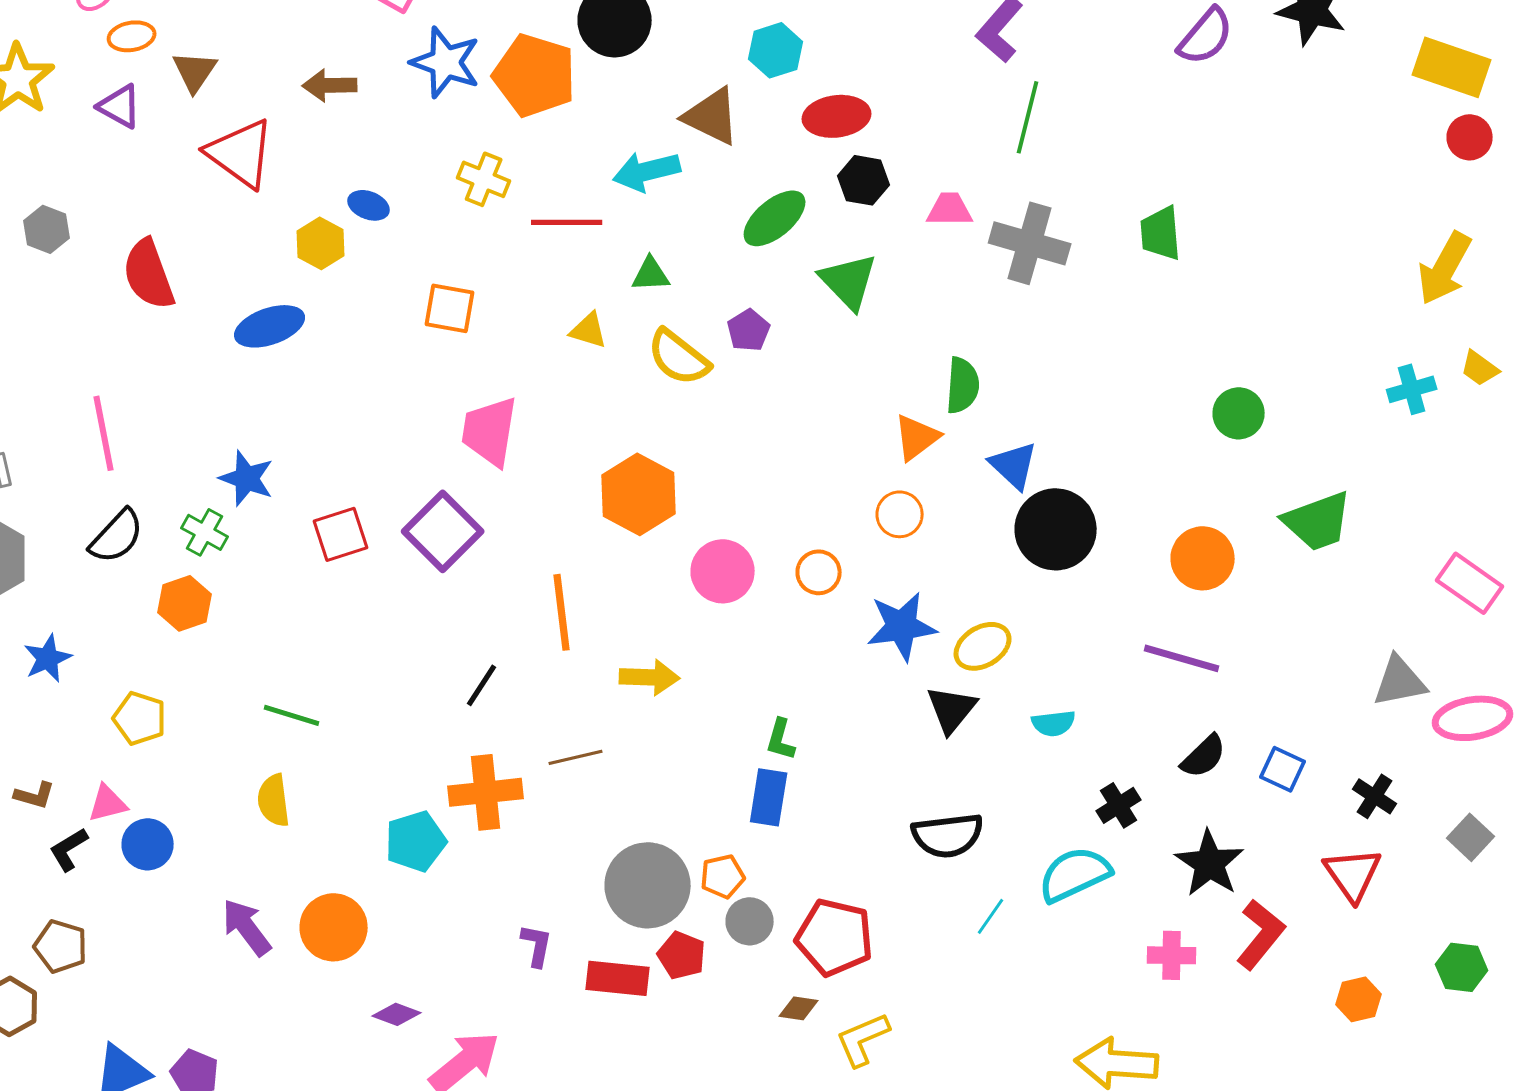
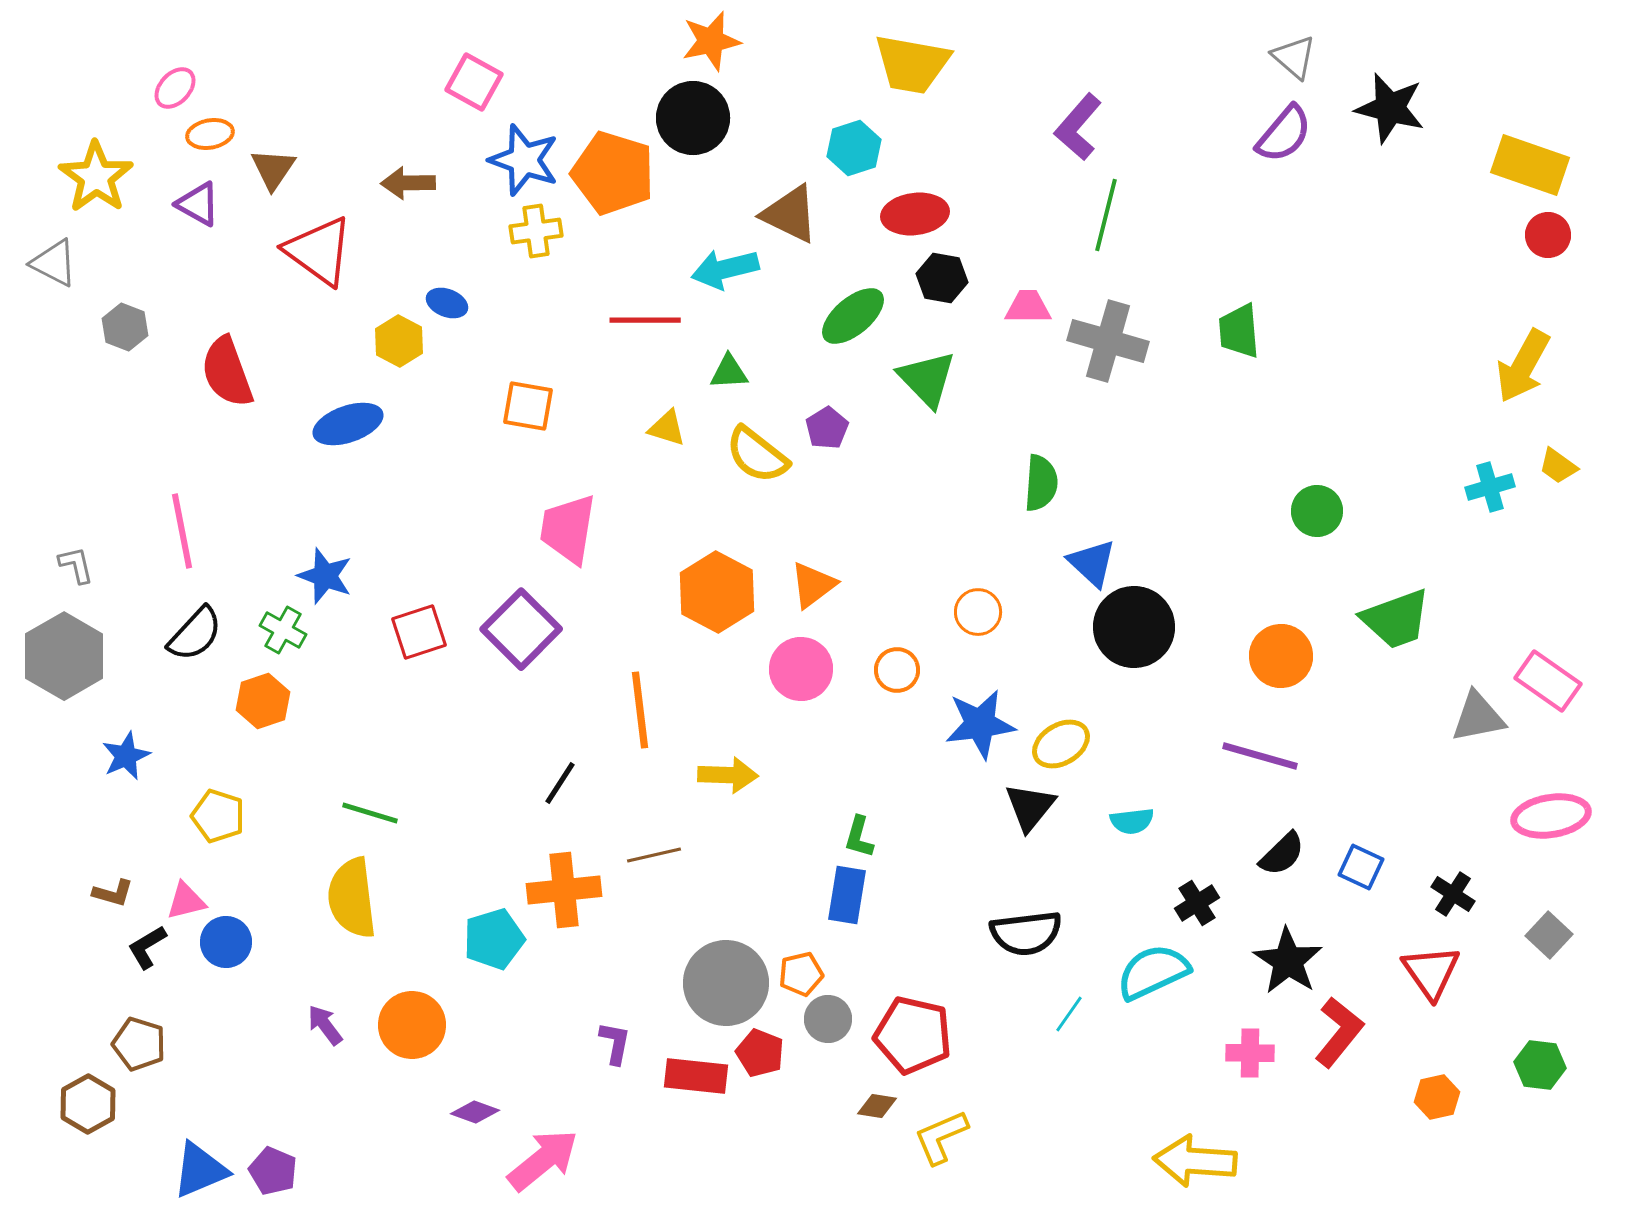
yellow cross: (484, 179) -> (536, 231), moved, turned -30
orange triangle: (917, 437) -> (813, 585), moved
gray triangle: (1400, 681) -> (1478, 717), moved
yellow semicircle: (274, 800) -> (352, 898), size x1.5
purple arrow: (247, 927) -> (325, 1025), size x0.7

